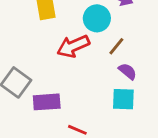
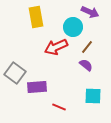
purple semicircle: (128, 71) -> (86, 65), moved
cyan square: (123, 99) -> (93, 96), moved

